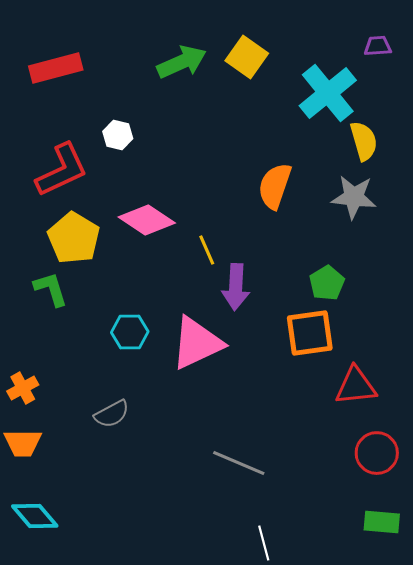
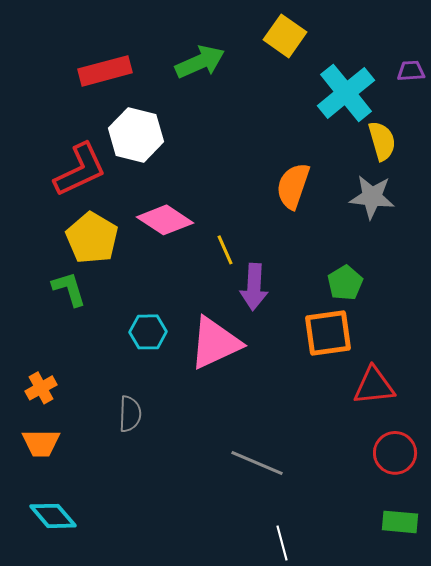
purple trapezoid: (378, 46) -> (411, 71), moved
yellow square: (247, 57) -> (285, 36), moved
red rectangle: (56, 68) -> (105, 71), moved
white hexagon: (118, 135) -> (136, 135), size x1.8
gray semicircle: (112, 414) -> (130, 414), turned -60

